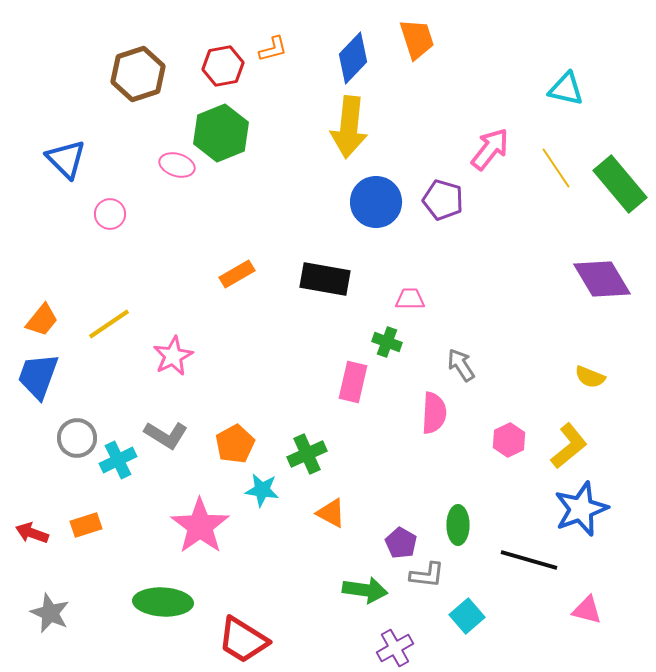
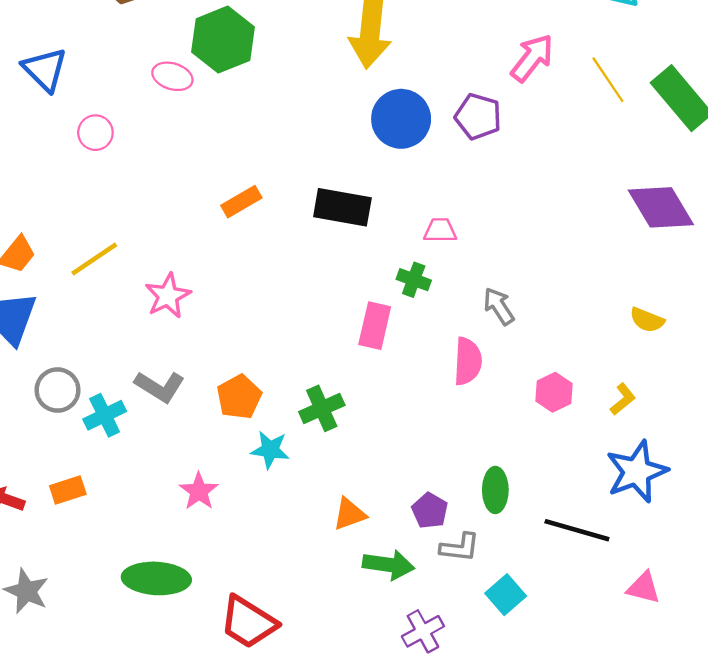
yellow L-shape: (569, 446) -> (623, 399), size x0.6
orange triangle: (331, 513) -> (349, 514), moved, turned -48
pink star: (200, 526) -> (199, 491), size x0.6

